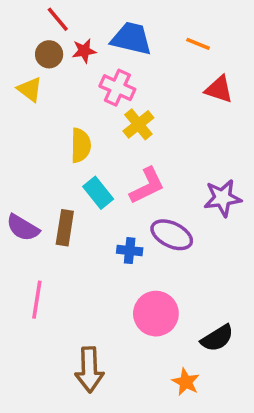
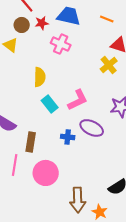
yellow cross: (138, 124) -> (109, 65), moved
brown rectangle: (65, 228) -> (31, 142), moved
pink circle: (156, 314) -> (46, 173), moved
brown arrow: (89, 370) -> (78, 200), moved

